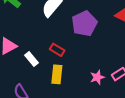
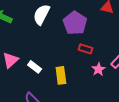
red rectangle: (57, 50) -> (86, 49), moved

